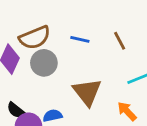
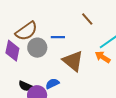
blue line: (80, 39) -> (58, 37), moved
orange arrow: (127, 111) -> (103, 57), moved

